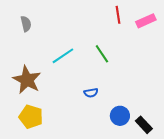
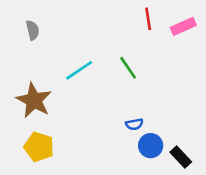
blue semicircle: (91, 93) -> (134, 124), moved

